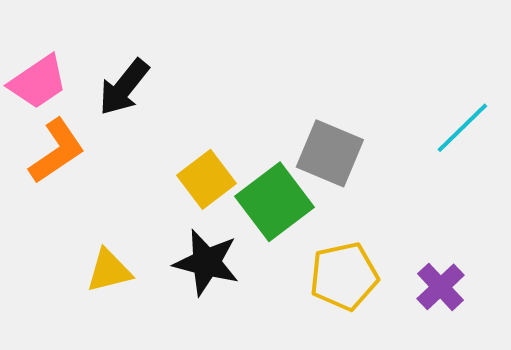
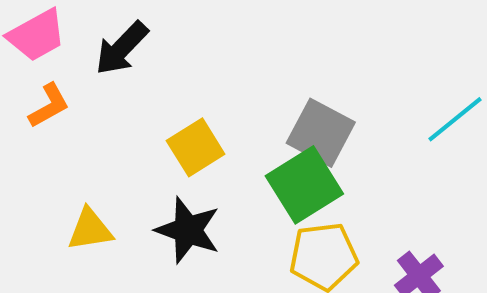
orange L-shape: (57, 151) -> (49, 106), size x0.7
green square: (274, 202) -> (304, 185), moved

